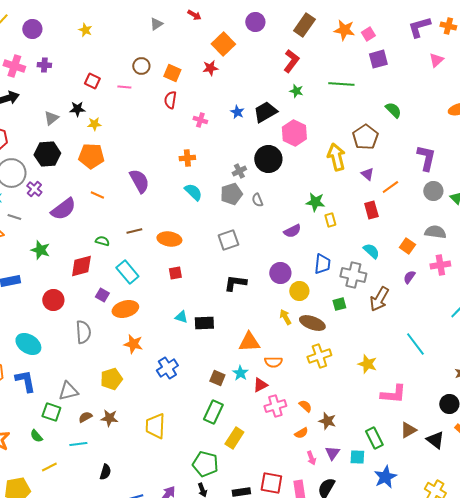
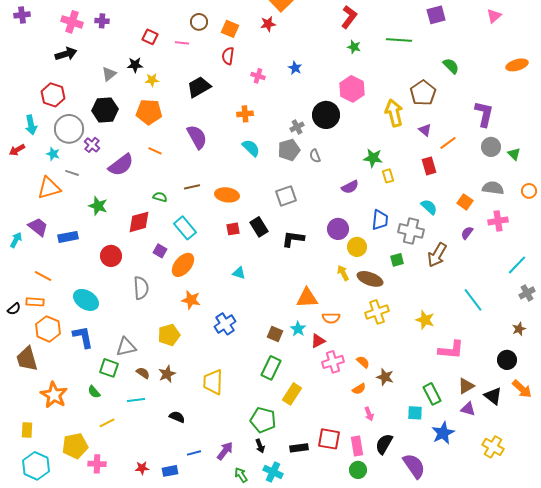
black trapezoid: (265, 112) -> (199, 87), moved
orange ellipse: (125, 309) -> (183, 265), turned -35
black rectangle: (204, 323) -> (259, 227), moved, turned 60
brown semicircle: (85, 417) -> (143, 373), turned 64
brown star: (109, 418) -> (167, 374), turned -30
purple triangle: (332, 453) -> (468, 409), moved, turned -49
black semicircle: (105, 472) -> (177, 417), moved, turned -84

